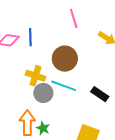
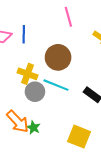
orange arrow: (27, 123) -> (18, 122), turned 135

